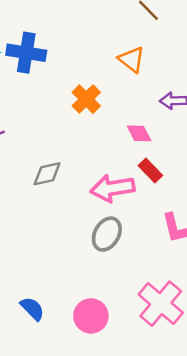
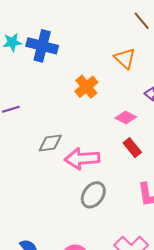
pink diamond: (139, 133) -> (126, 117), turned -40
pink arrow: (112, 188) -> (82, 159), moved

